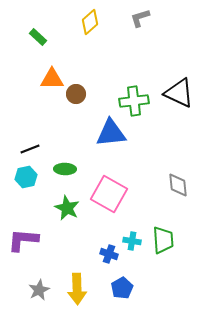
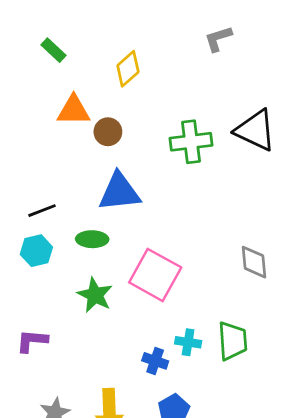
gray L-shape: (140, 18) -> (218, 39), moved
yellow diamond: (90, 22) -> (128, 69), moved
blue triangle: (111, 133) -> (119, 192), moved
purple L-shape: (23, 240) -> (32, 341), size x0.7

